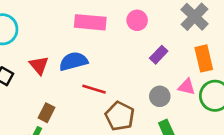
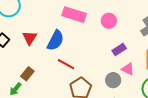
blue semicircle: (73, 61) -> (56, 40), turned 120
pink triangle: (187, 87) -> (128, 69), moved

